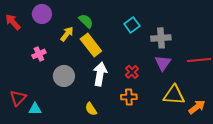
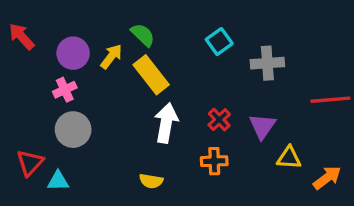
purple circle: (42, 14) -> (73, 53), moved
purple triangle: (163, 63) -> (262, 126), moved
gray circle: (64, 76) -> (73, 130), moved
yellow triangle: (174, 95) -> (289, 158), size x0.7
yellow semicircle: (91, 109) -> (151, 181), turned -48

